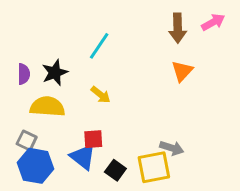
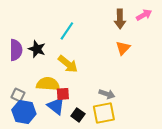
black star: (55, 73) -> (37, 49), turned -30
purple semicircle: (24, 74) -> (16, 50), size x1.5
yellow arrow: (101, 95) -> (68, 64), size x1.5
yellow semicircle: (47, 107) -> (48, 84), moved
gray arrow: (172, 148) -> (107, 94), moved

